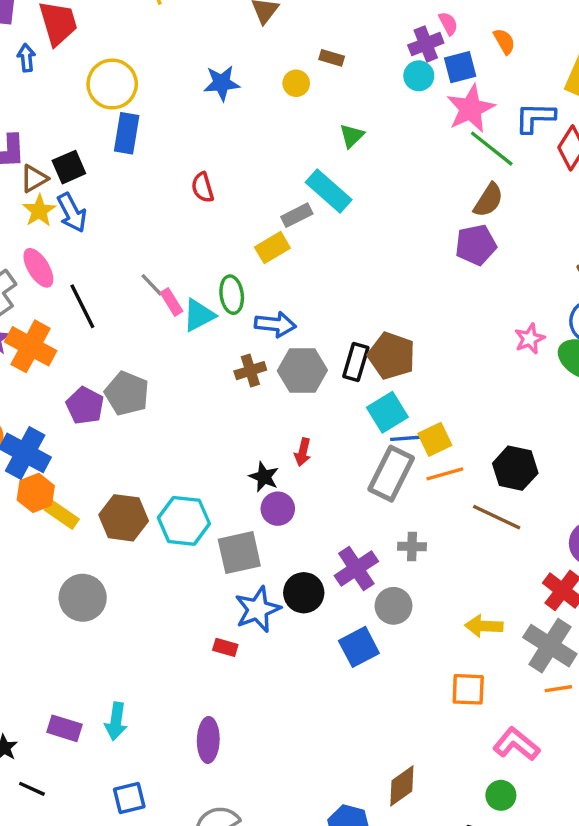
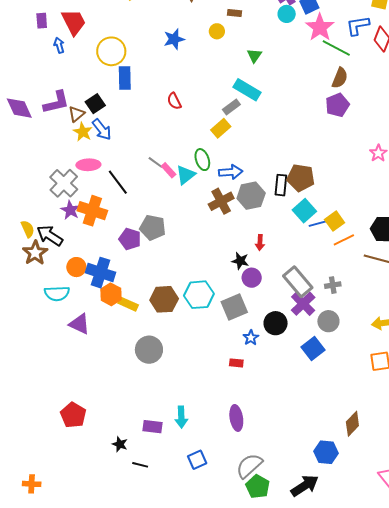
pink ellipse: (38, 268) -> (88, 165), turned -50
brown cross: (250, 371) -> (221, 201), size x1.4
gray rectangle: (391, 474) -> (298, 282), moved, turned -56
blue star: (258, 609) -> (251, 338), size x0.6

